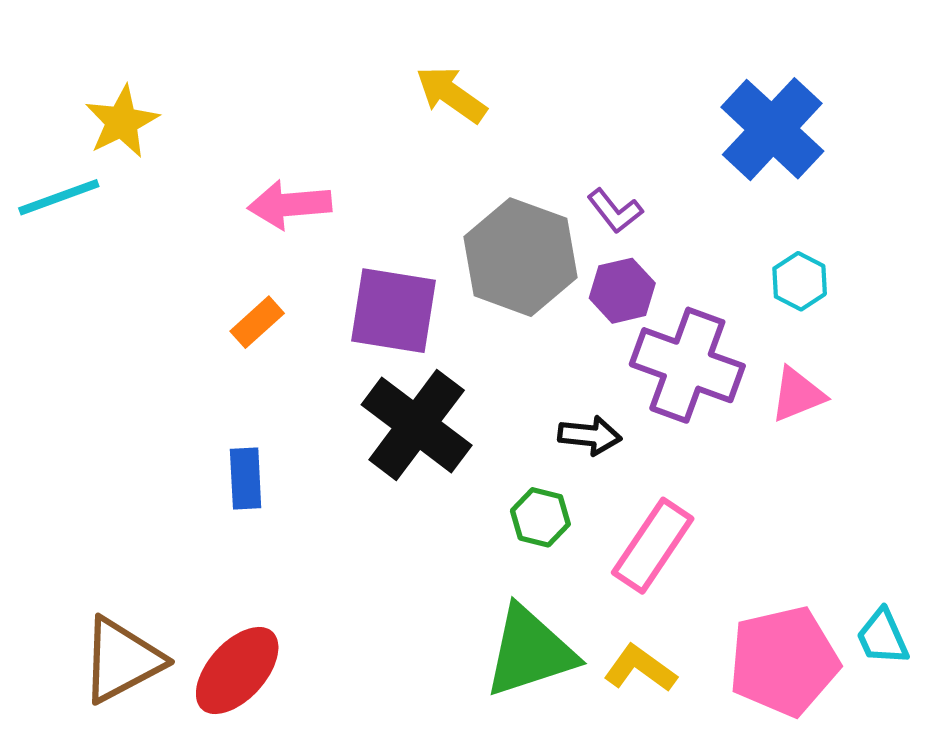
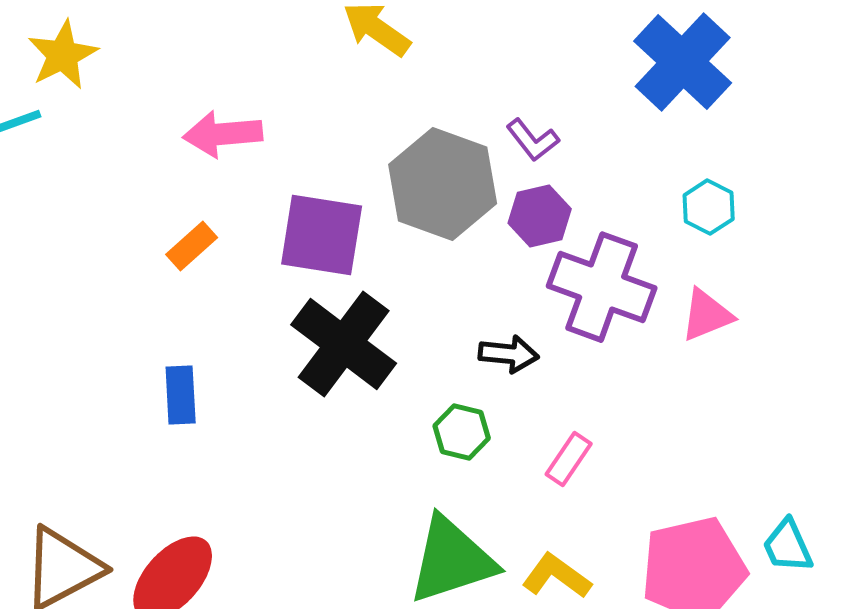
pink rectangle: (653, 546) -> (569, 459), size x0.6

